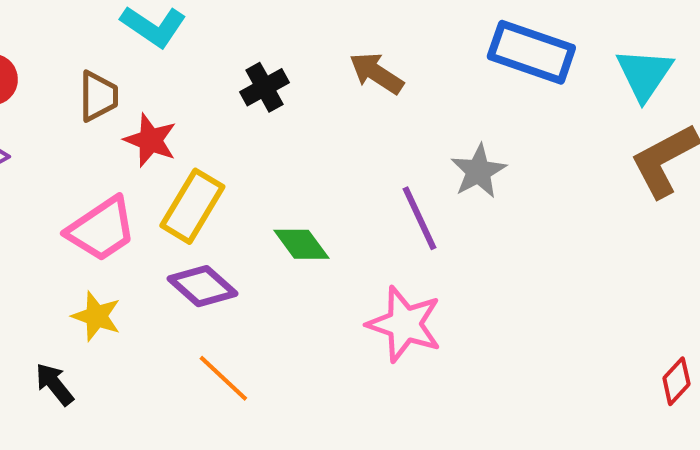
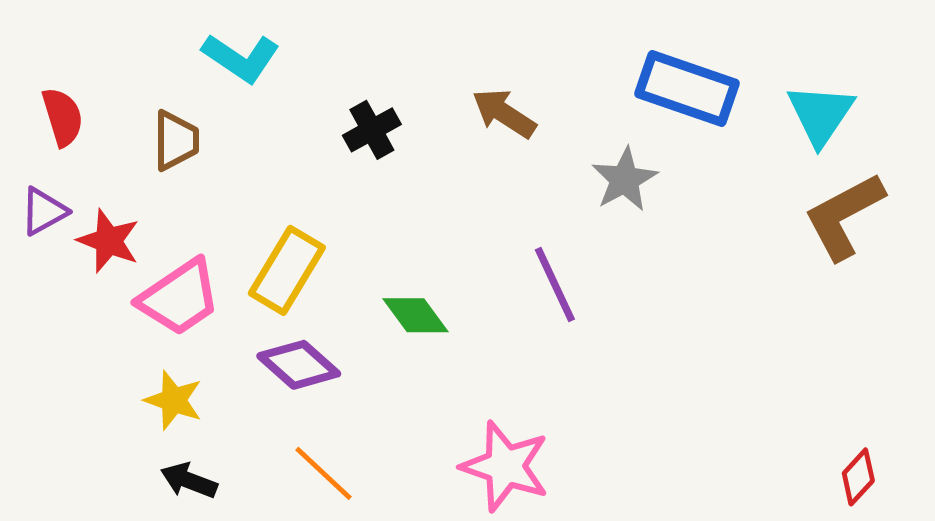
red star: (150, 140) -> (109, 241), moved
gray star: (478, 171) -> (625, 179), moved
pink star: (404, 324) -> (505, 466), moved
black arrow: (54, 384) -> (189, 481), moved, turned -30

